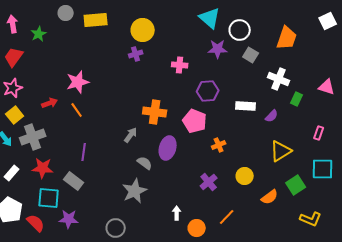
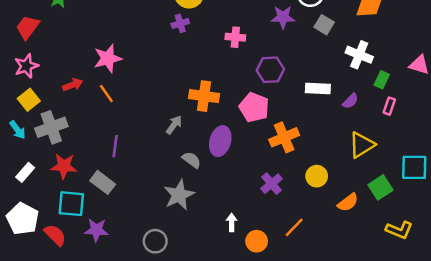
pink rectangle: (319, 133) -> (389, 106), moved
orange cross: (219, 145) -> (284, 137), size x1.6

